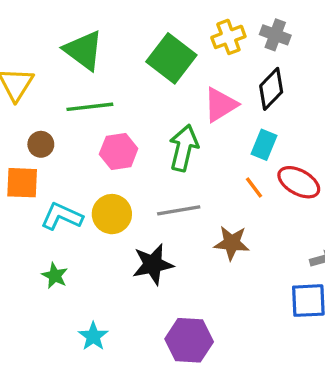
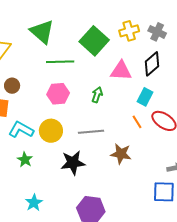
pink triangle: (220, 105) -> (121, 71), turned 30
green line: (90, 107) -> (60, 62), moved
green arrow: (184, 148) -> (97, 95), size x0.6
green star: (55, 276) -> (25, 160), moved

